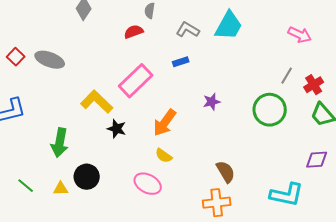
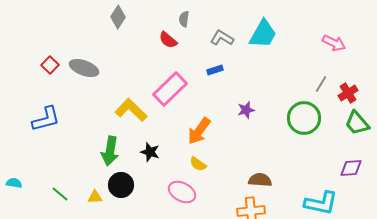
red semicircle: (134, 32) -> (168, 40), turned -120
black star: (117, 129) -> (150, 152), moved
green arrow: (60, 143) -> (110, 151), moved
brown semicircle: (226, 172) -> (260, 180), turned -55

